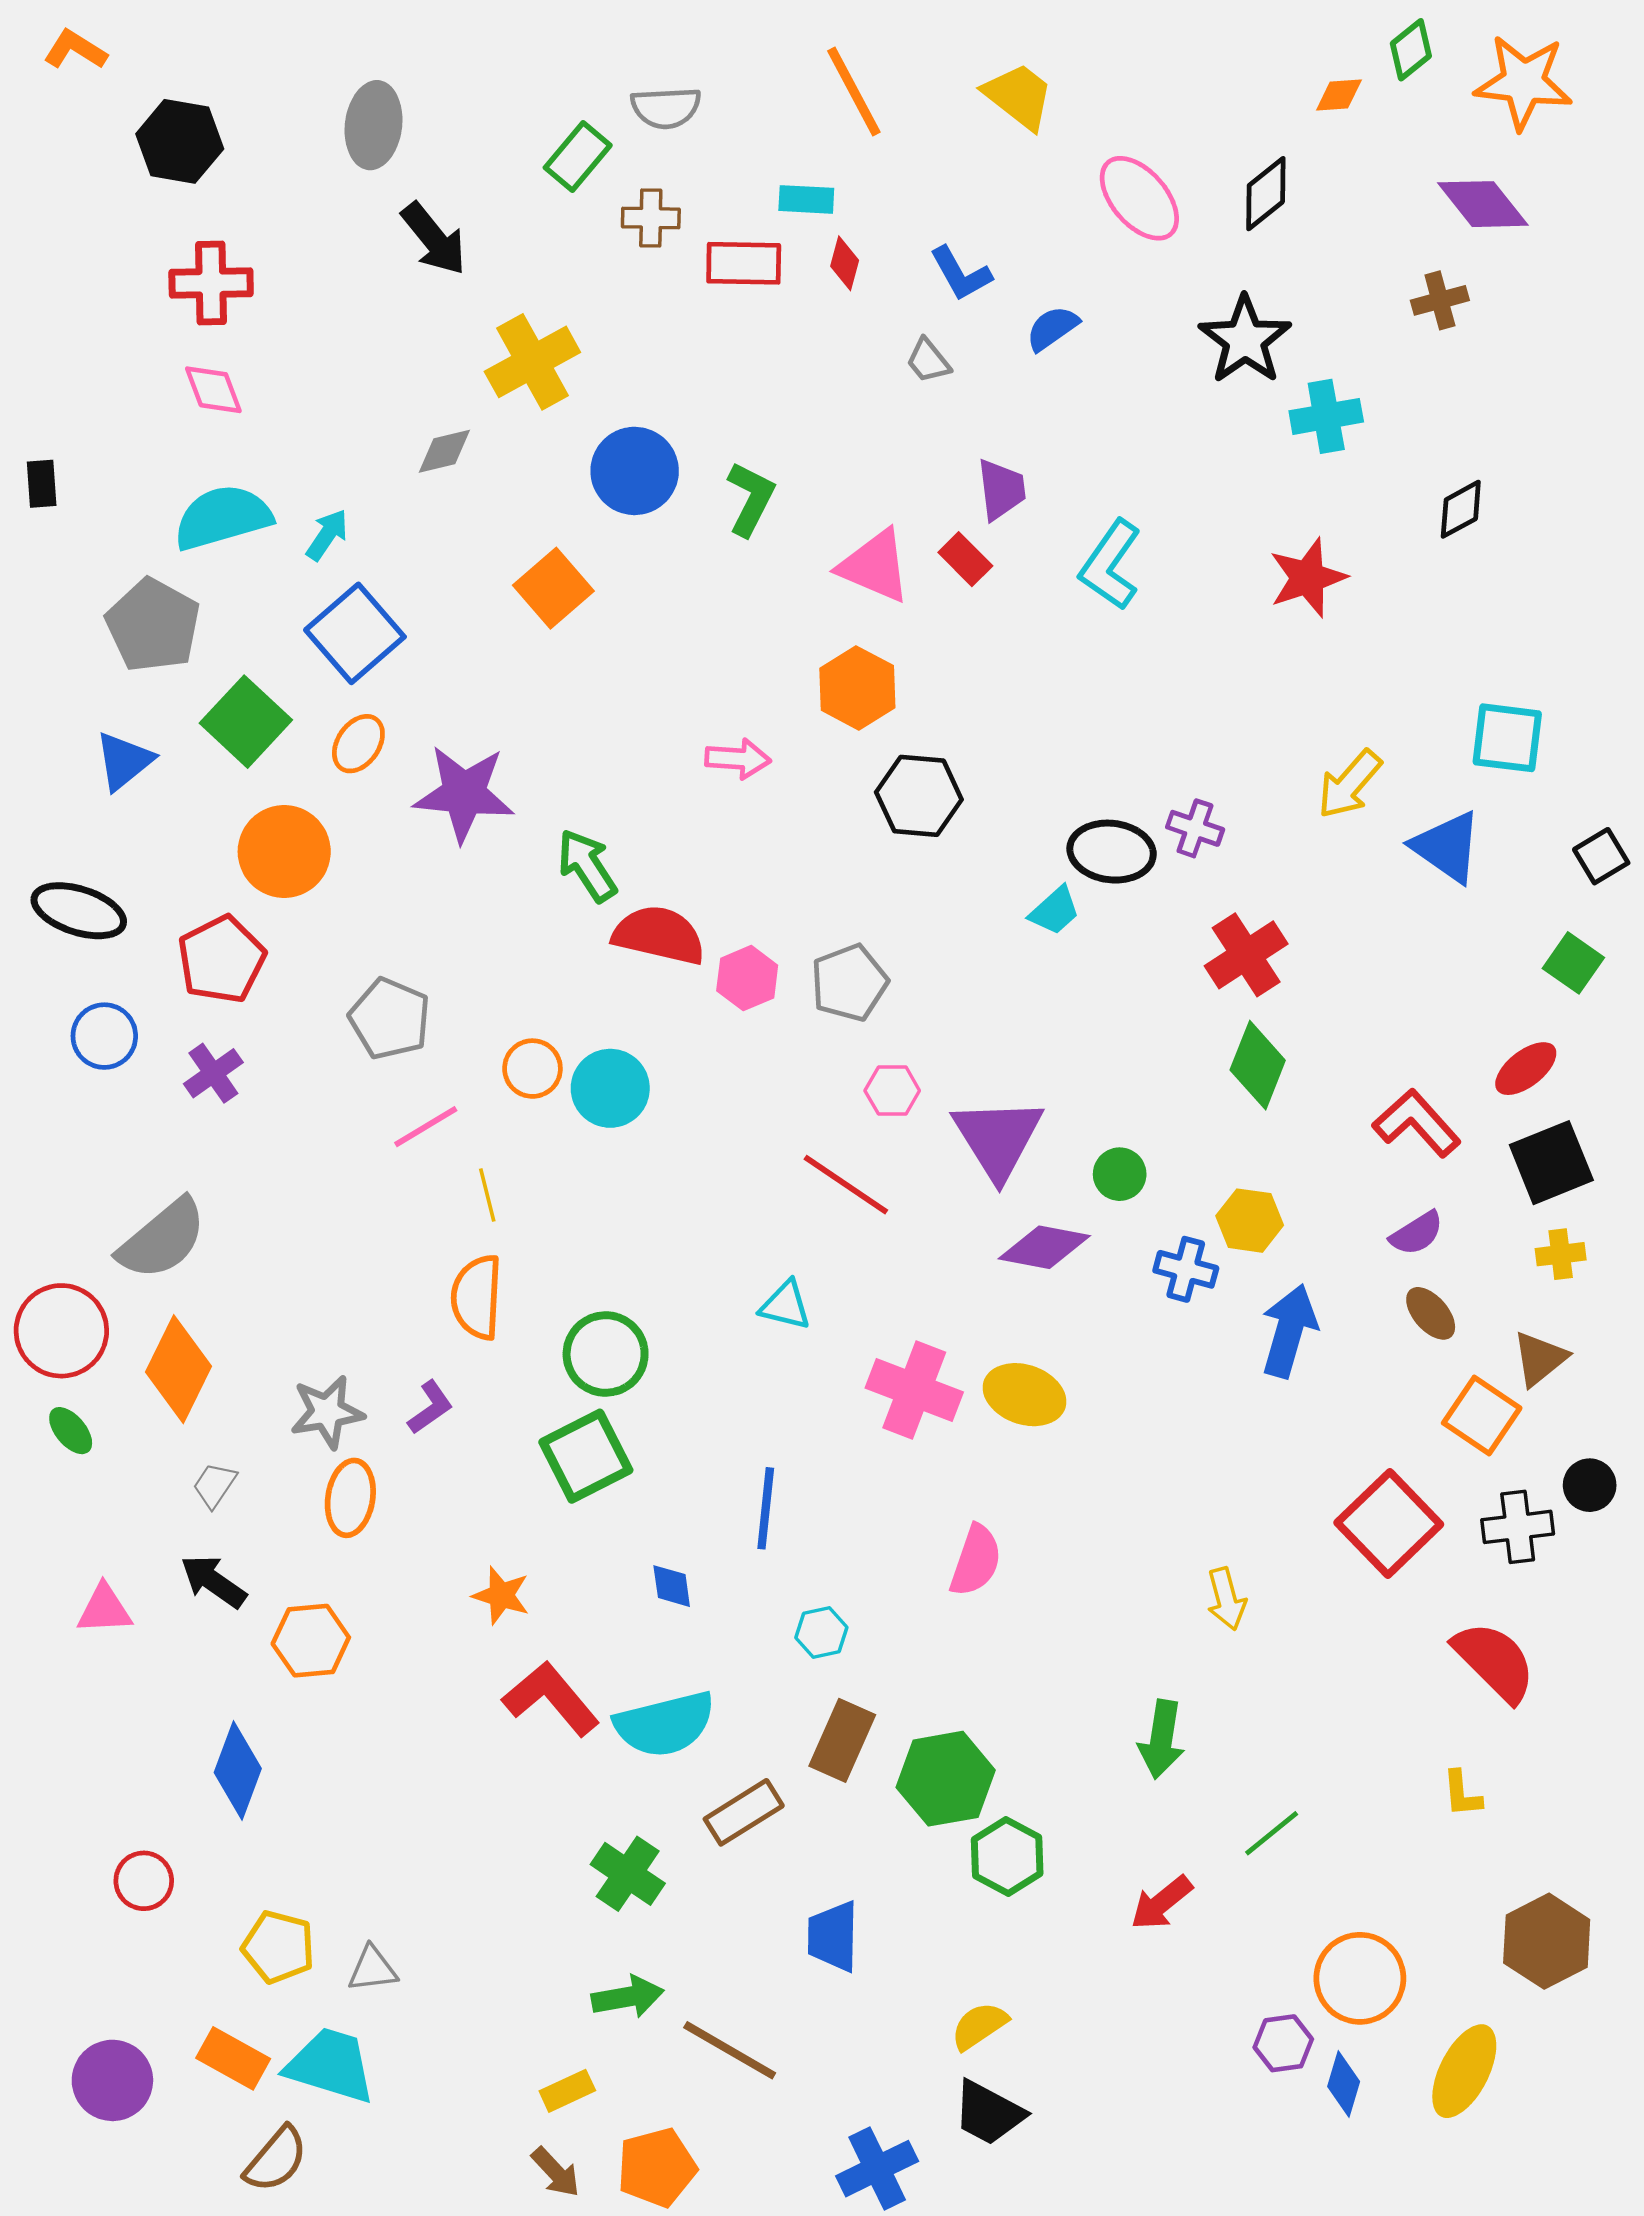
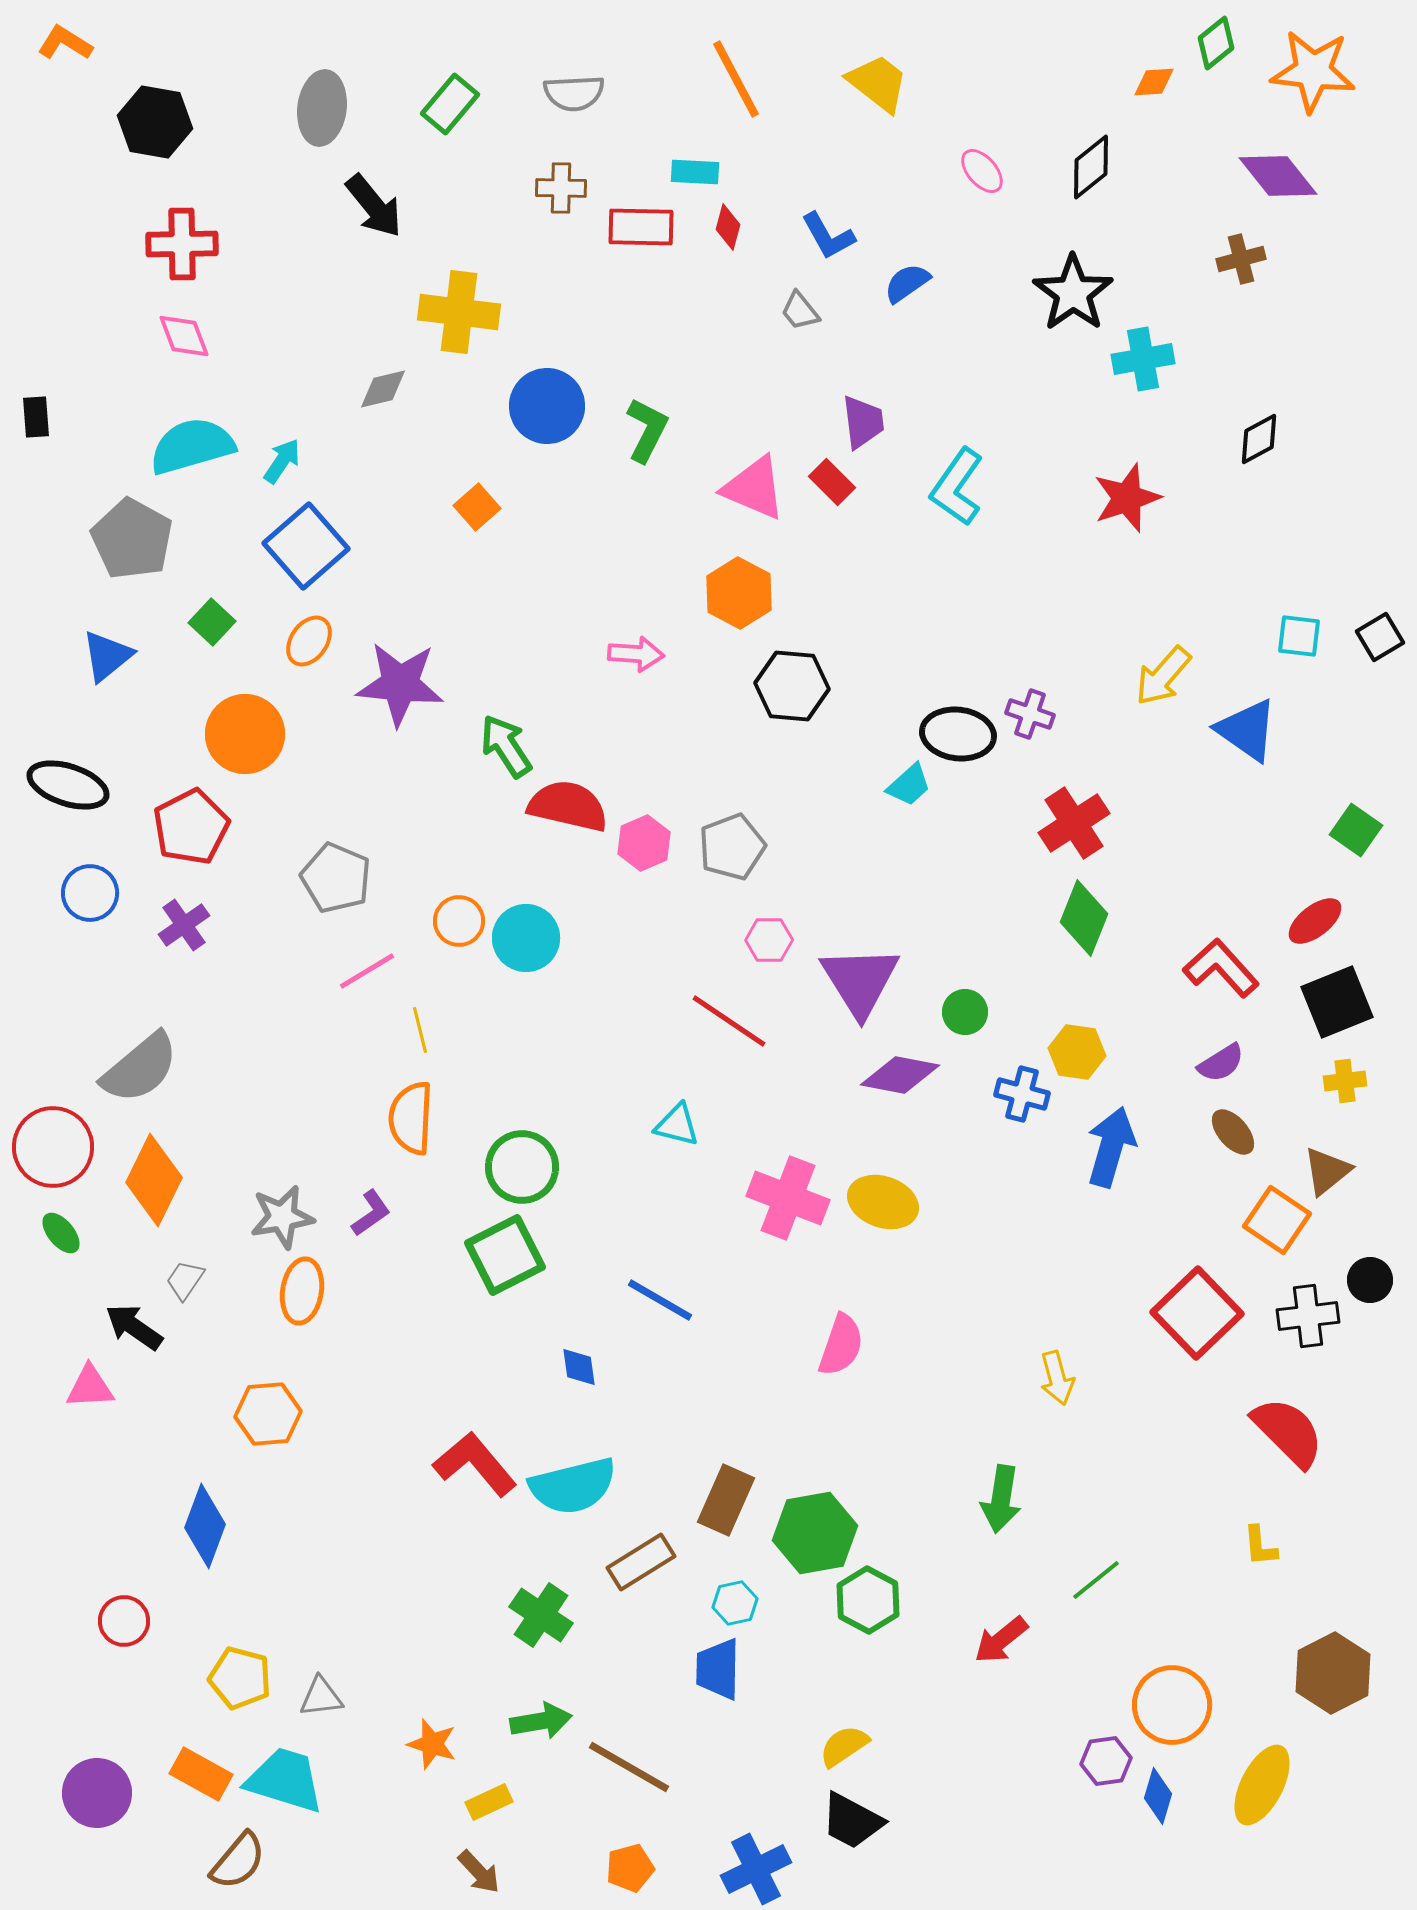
green rectangle: (578, 156) -> (450, 104), moved
pink ellipse: (1139, 198) -> (982, 171), size x0.6
yellow cross: (532, 362) -> (459, 312), turned 36
orange square: (553, 588) -> (477, 507), size x0.7
green square: (246, 722) -> (212, 622), size x0.6
cyan square: (1507, 738) -> (1299, 636), size x0.7
black square: (1601, 856) -> (1380, 637), moved
blue line: (766, 1508) -> (660, 1300), turned -66
black arrow: (213, 1581) -> (134, 1327), moved
orange star: (501, 1595) -> (432, 1744), moved
cyan hexagon: (821, 1633) -> (735, 1603), moved
orange pentagon: (657, 2167) -> (630, 1868), moved, size x0.7

